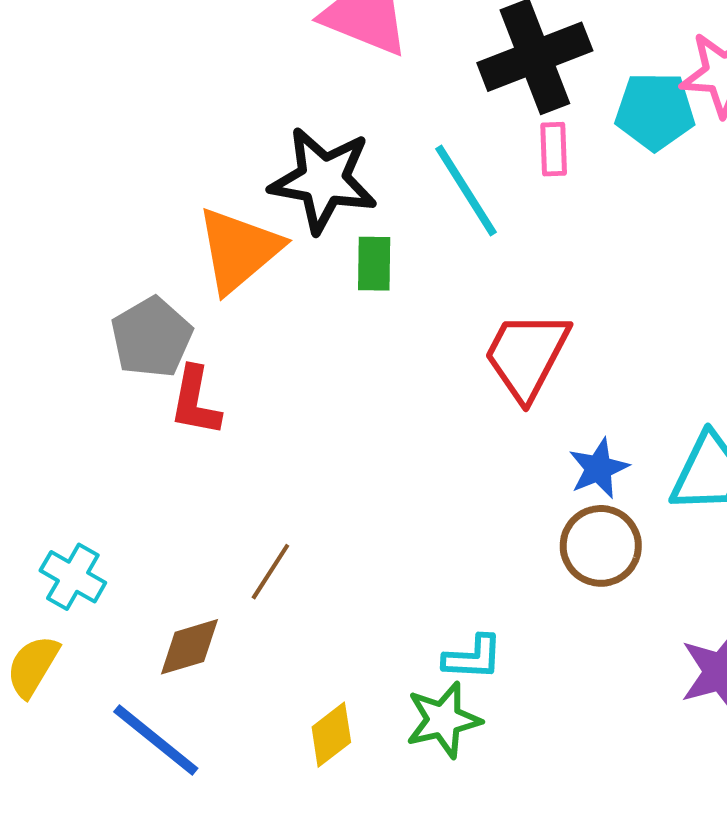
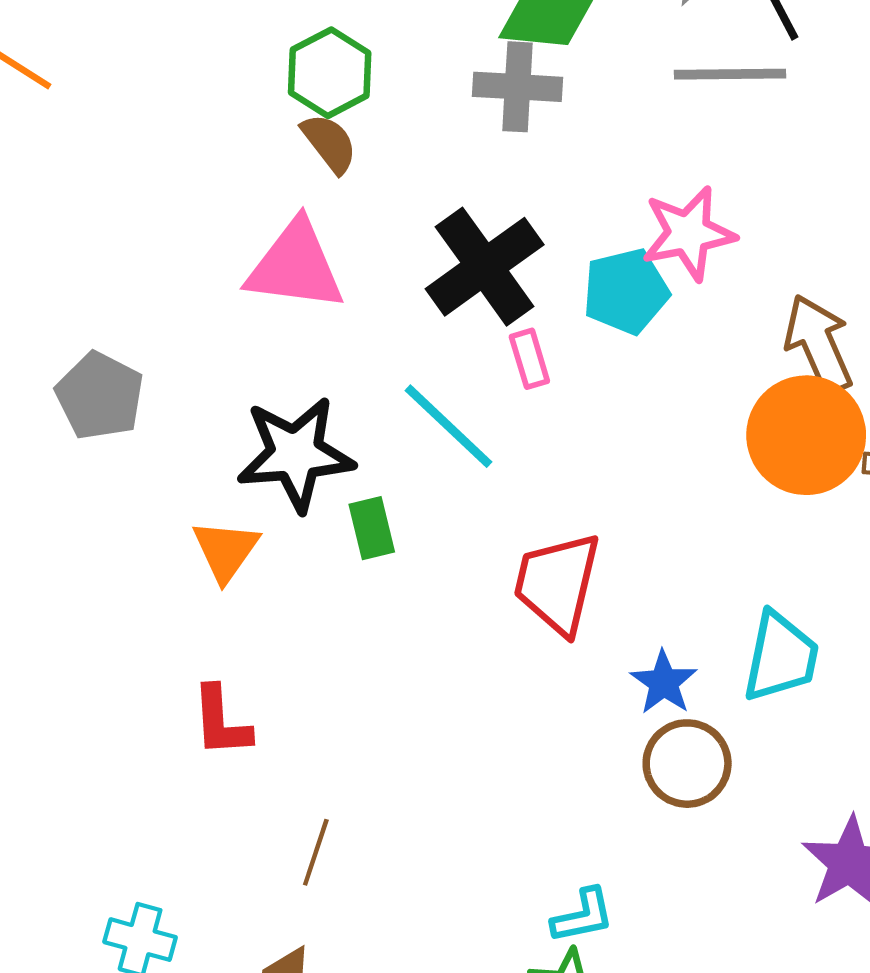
orange triangle: (239, 250) -> (226, 550), size x0.7
gray pentagon: (152, 337) -> (100, 396), moved
brown line: (270, 572) -> (316, 852), moved

